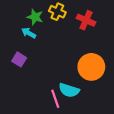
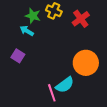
red cross: (86, 20) -> (81, 19), turned 30
cyan semicircle: (69, 90) -> (65, 85), turned -54

